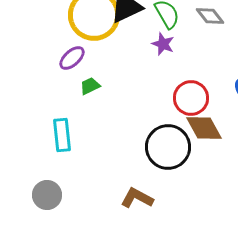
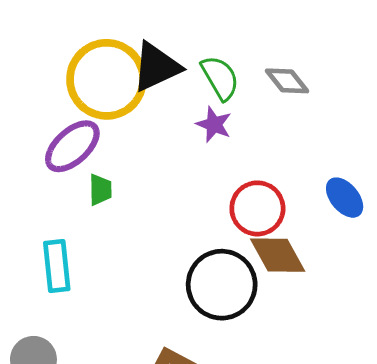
purple ellipse: (72, 58) -> (72, 146), size x1.4
green trapezoid: (90, 86) -> (100, 190), turned 115

